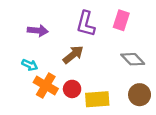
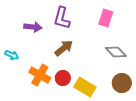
purple L-shape: (86, 24) -> (62, 18), moved
cyan arrow: (30, 65) -> (12, 55), moved
yellow rectangle: (97, 99) -> (85, 87), turned 35

